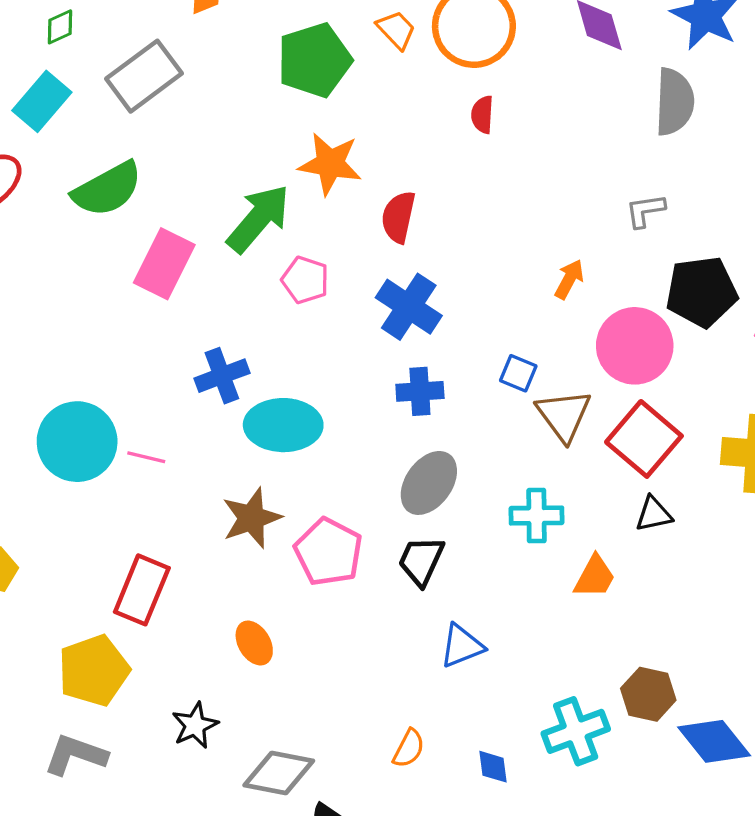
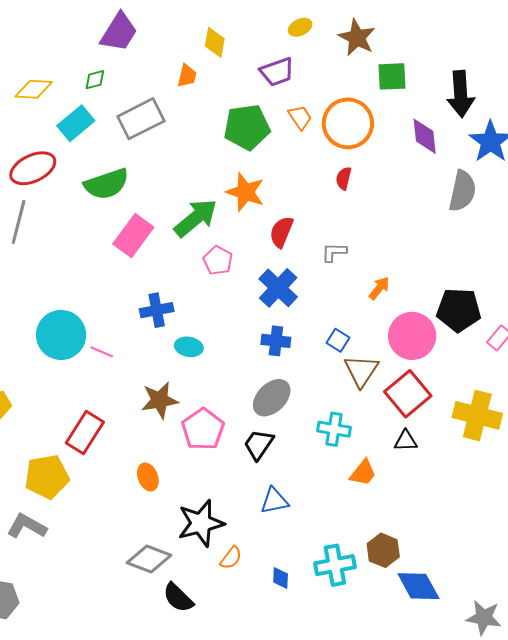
gray L-shape: (645, 211) -> (334, 252), moved
cyan ellipse: (283, 425) -> (189, 347), size x0.6
black star: (195, 725) -> (201, 523), moved, size x1.6

